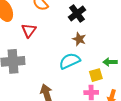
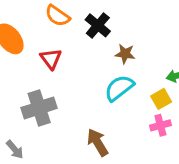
black cross: (77, 13) -> (98, 25), moved

